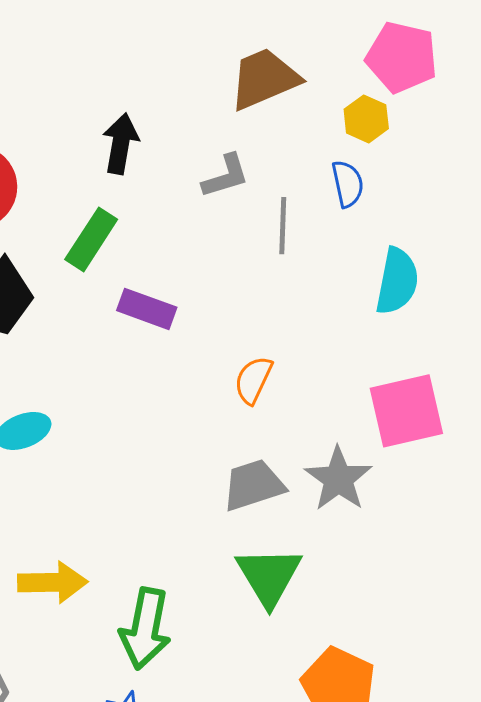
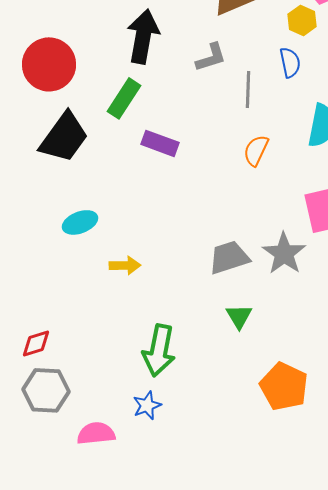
black arrow: (121, 144) -> (143, 36), size x1.4
orange semicircle: (253, 380) -> (256, 150), moved
green triangle: (269, 576) -> (239, 316), size x0.6
yellow arrow: (53, 582) -> (125, 265), moved, size x0.7

